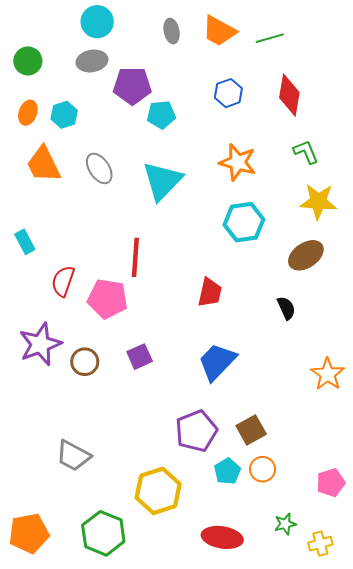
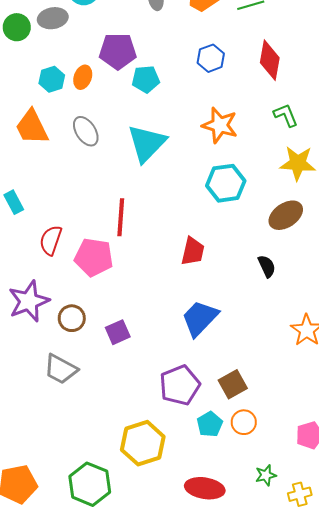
gray ellipse: (92, 61) -> (53, 18), moved
orange ellipse: (28, 113) -> (83, 77), moved
purple square: (140, 357) -> (118, 332), moved
gray trapezoid: (73, 456) -> (61, 369), moved

